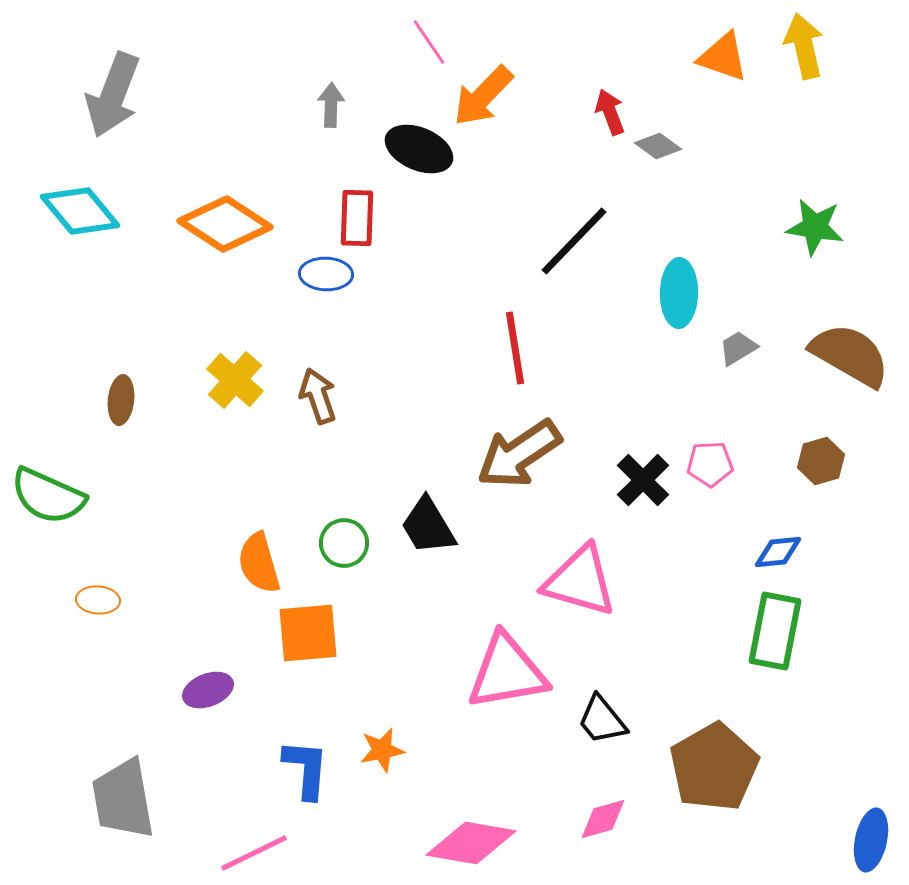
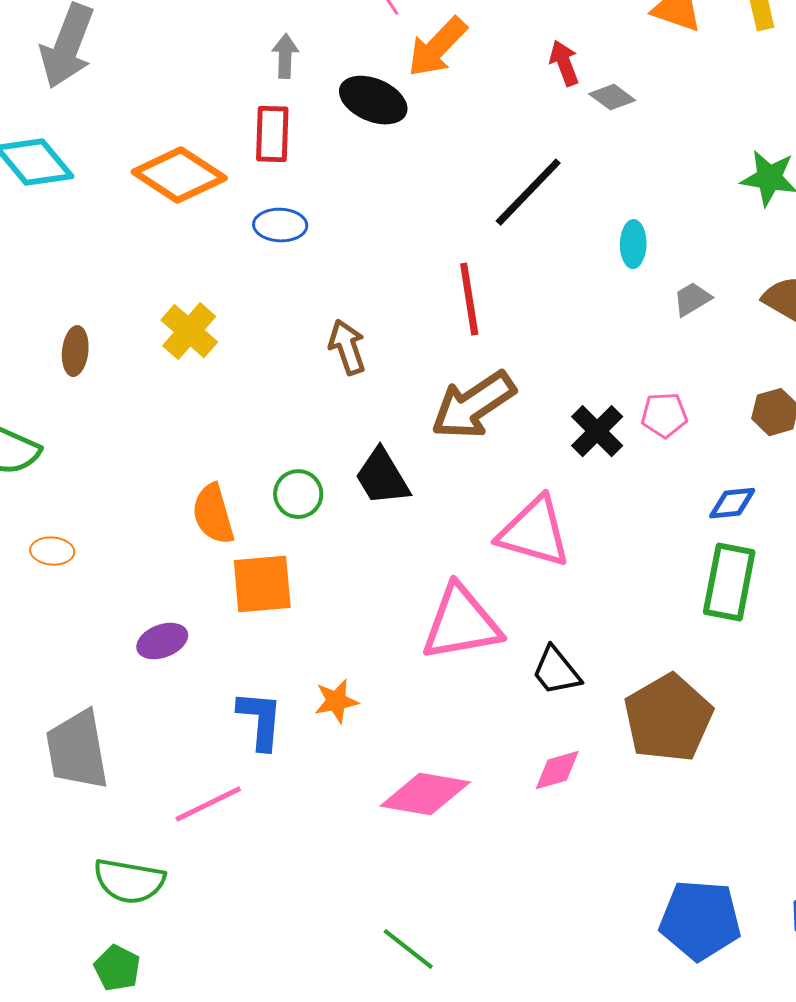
red rectangle: (357, 218) -> (272, 134), moved
cyan ellipse: (679, 293) -> (633, 244), size x0.7
brown arrow: (318, 396) -> (347, 347), moved

